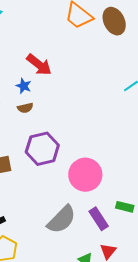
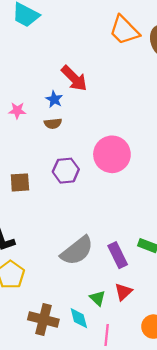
purple hexagon: (42, 149) -> (66, 171), size x0.7
pink circle: (85, 175) -> (112, 154), moved

